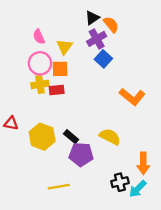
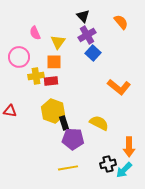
black triangle: (92, 18) -> (83, 16), turned -40
orange semicircle: (111, 24) -> (121, 22), moved
pink circle: (40, 63) -> (19, 57), moved
yellow hexagon: (42, 137) -> (53, 111), moved
black rectangle: (71, 137) -> (64, 123), turned 32
yellow line: (59, 187) -> (68, 168), moved

